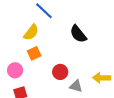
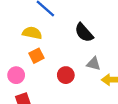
yellow semicircle: (31, 32) -> (32, 33), turned -114
gray triangle: (76, 86) -> (93, 64), moved

